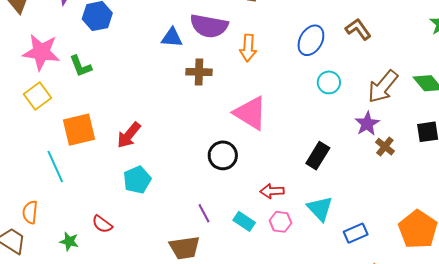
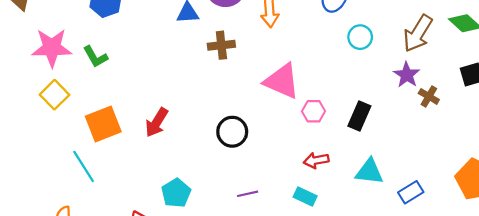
black circle: (223, 155) -> (232, 132), moved
cyan pentagon: (137, 180) -> (176, 193), moved
cyan triangle: (320, 209) -> (369, 172), turned -32
purple line: (204, 213) -> (248, 194), turned -66
cyan rectangle: (244, 221) -> (305, 197), moved
pink hexagon: (280, 222) -> (314, 111), moved

